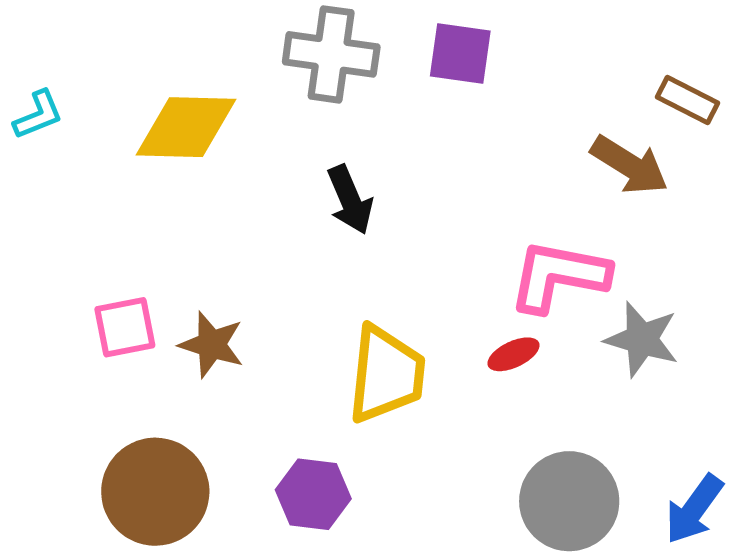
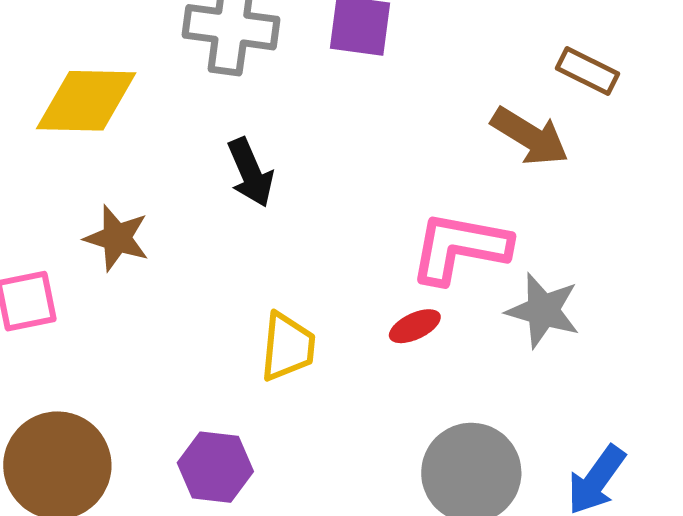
brown star: (212, 345) -> (117, 238), moved
yellow trapezoid: (386, 374) -> (288, 347), size x0.7

